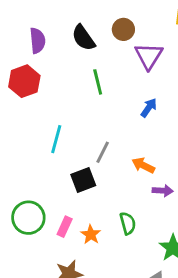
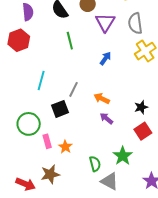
purple arrow: (163, 191) -> (106, 118), moved, turned -144
green circle: (28, 218) -> (29, 124), moved
green semicircle: (128, 223) -> (95, 164), moved
pink rectangle: (65, 227) -> (47, 141), turned -40

